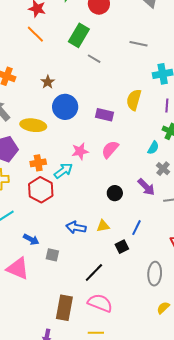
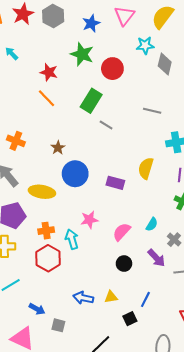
cyan semicircle: (153, 148) -> (152, 224), moved
pink semicircle: (110, 149) -> (122, 232), moved
cyan arrow: (63, 171) -> (72, 239), turned -72

